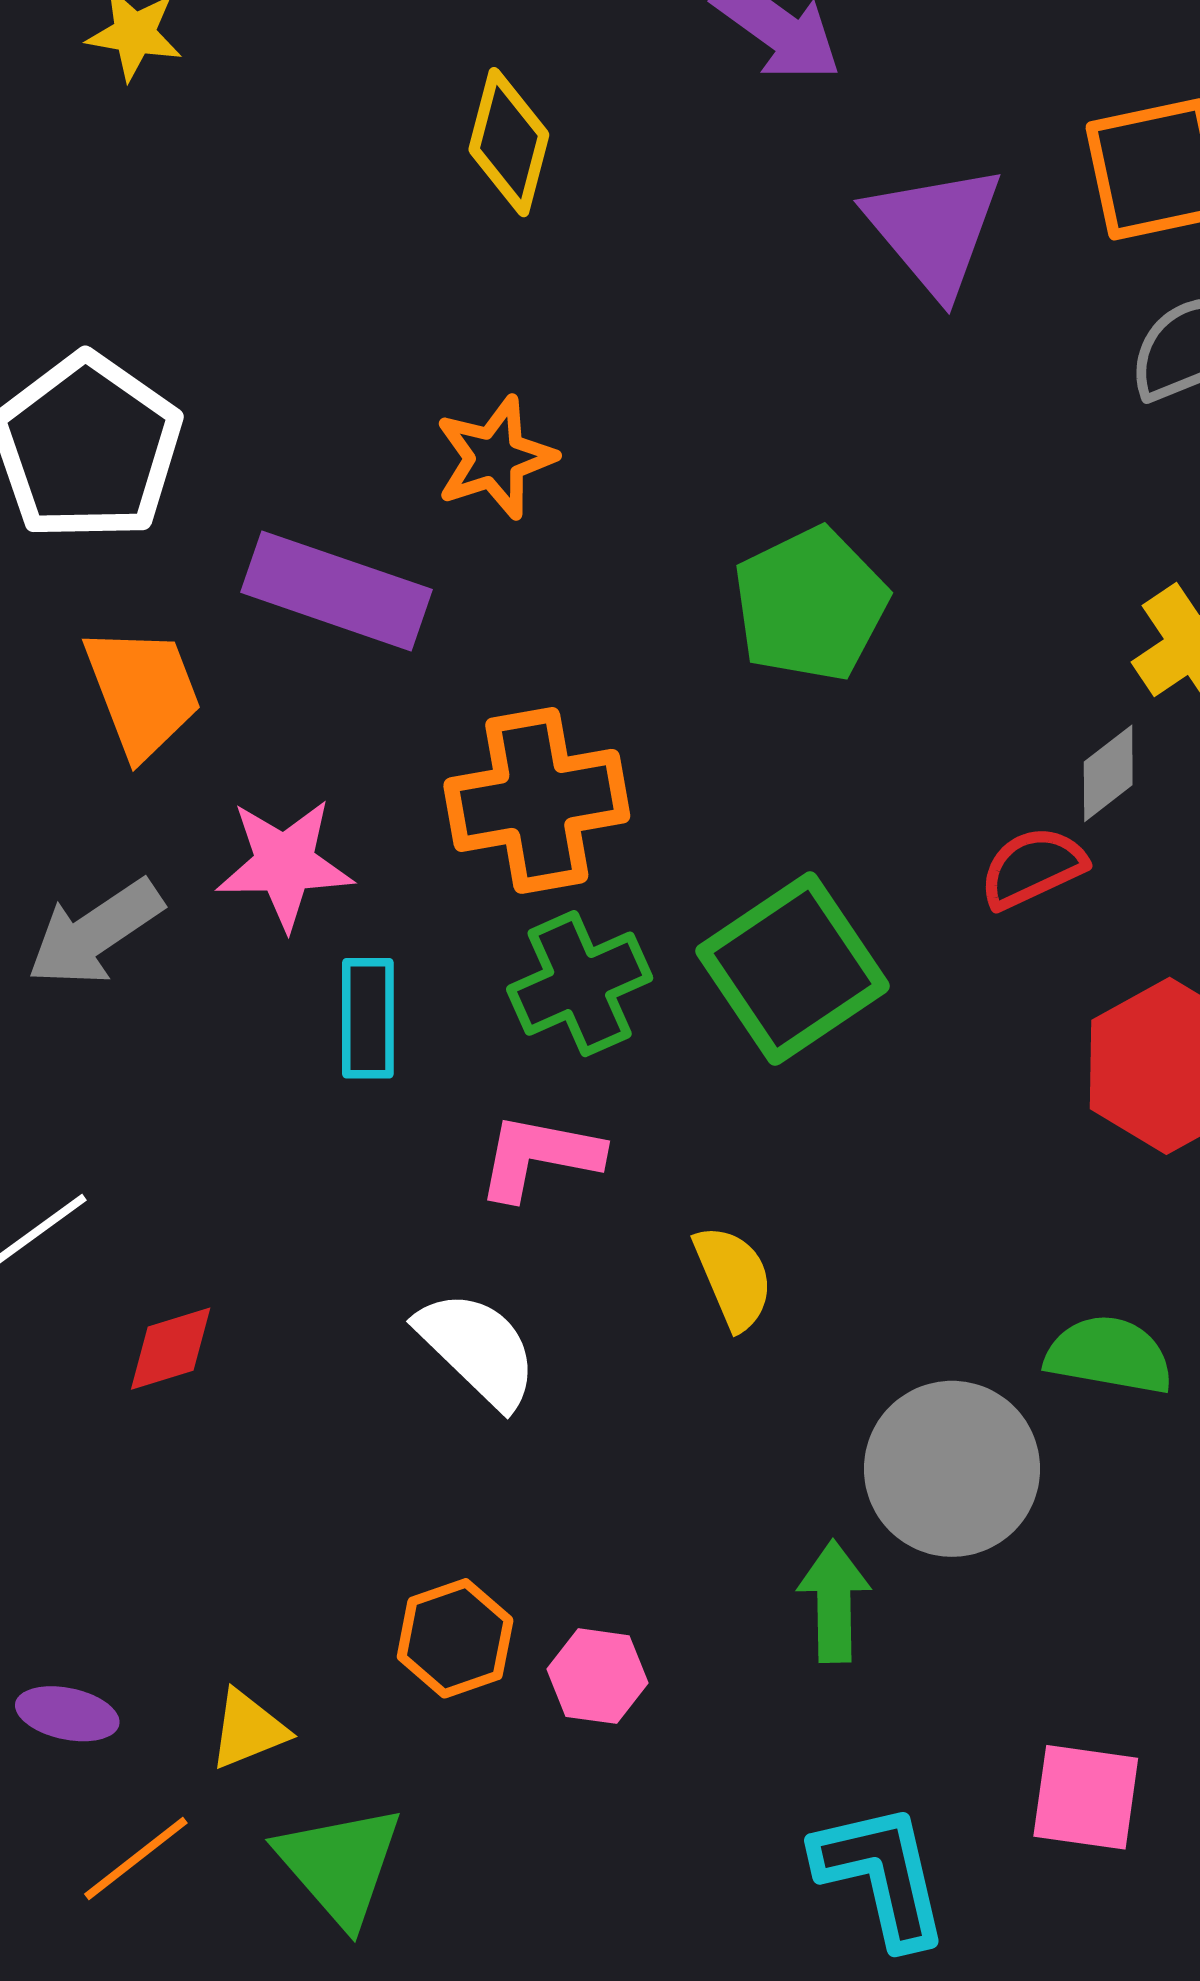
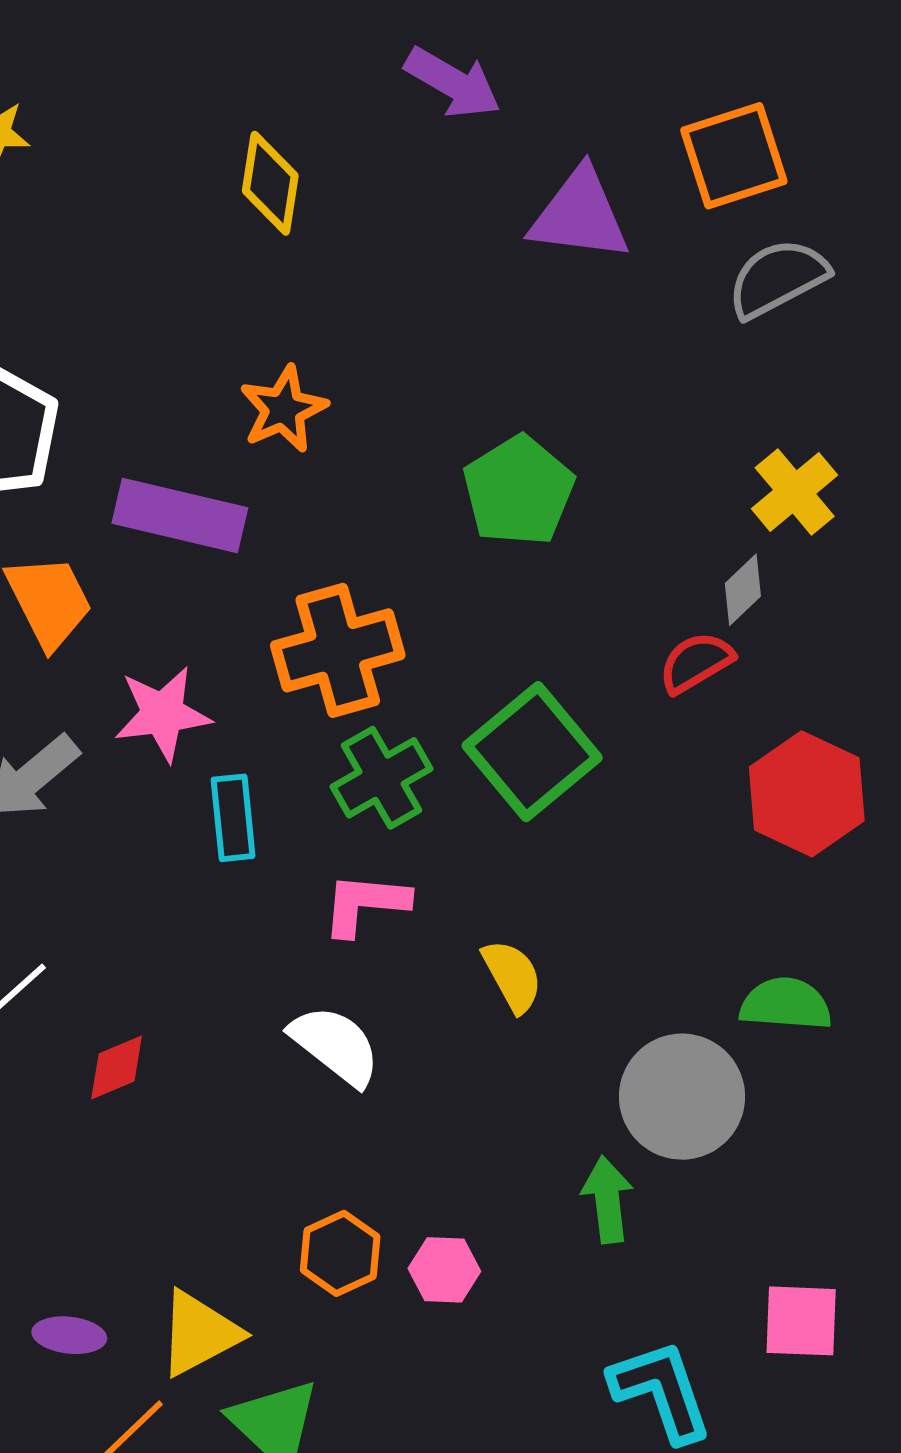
purple triangle: (934, 230) -> (580, 215), turned -37
yellow triangle: (248, 1730) -> (199, 1333), size x1.5

